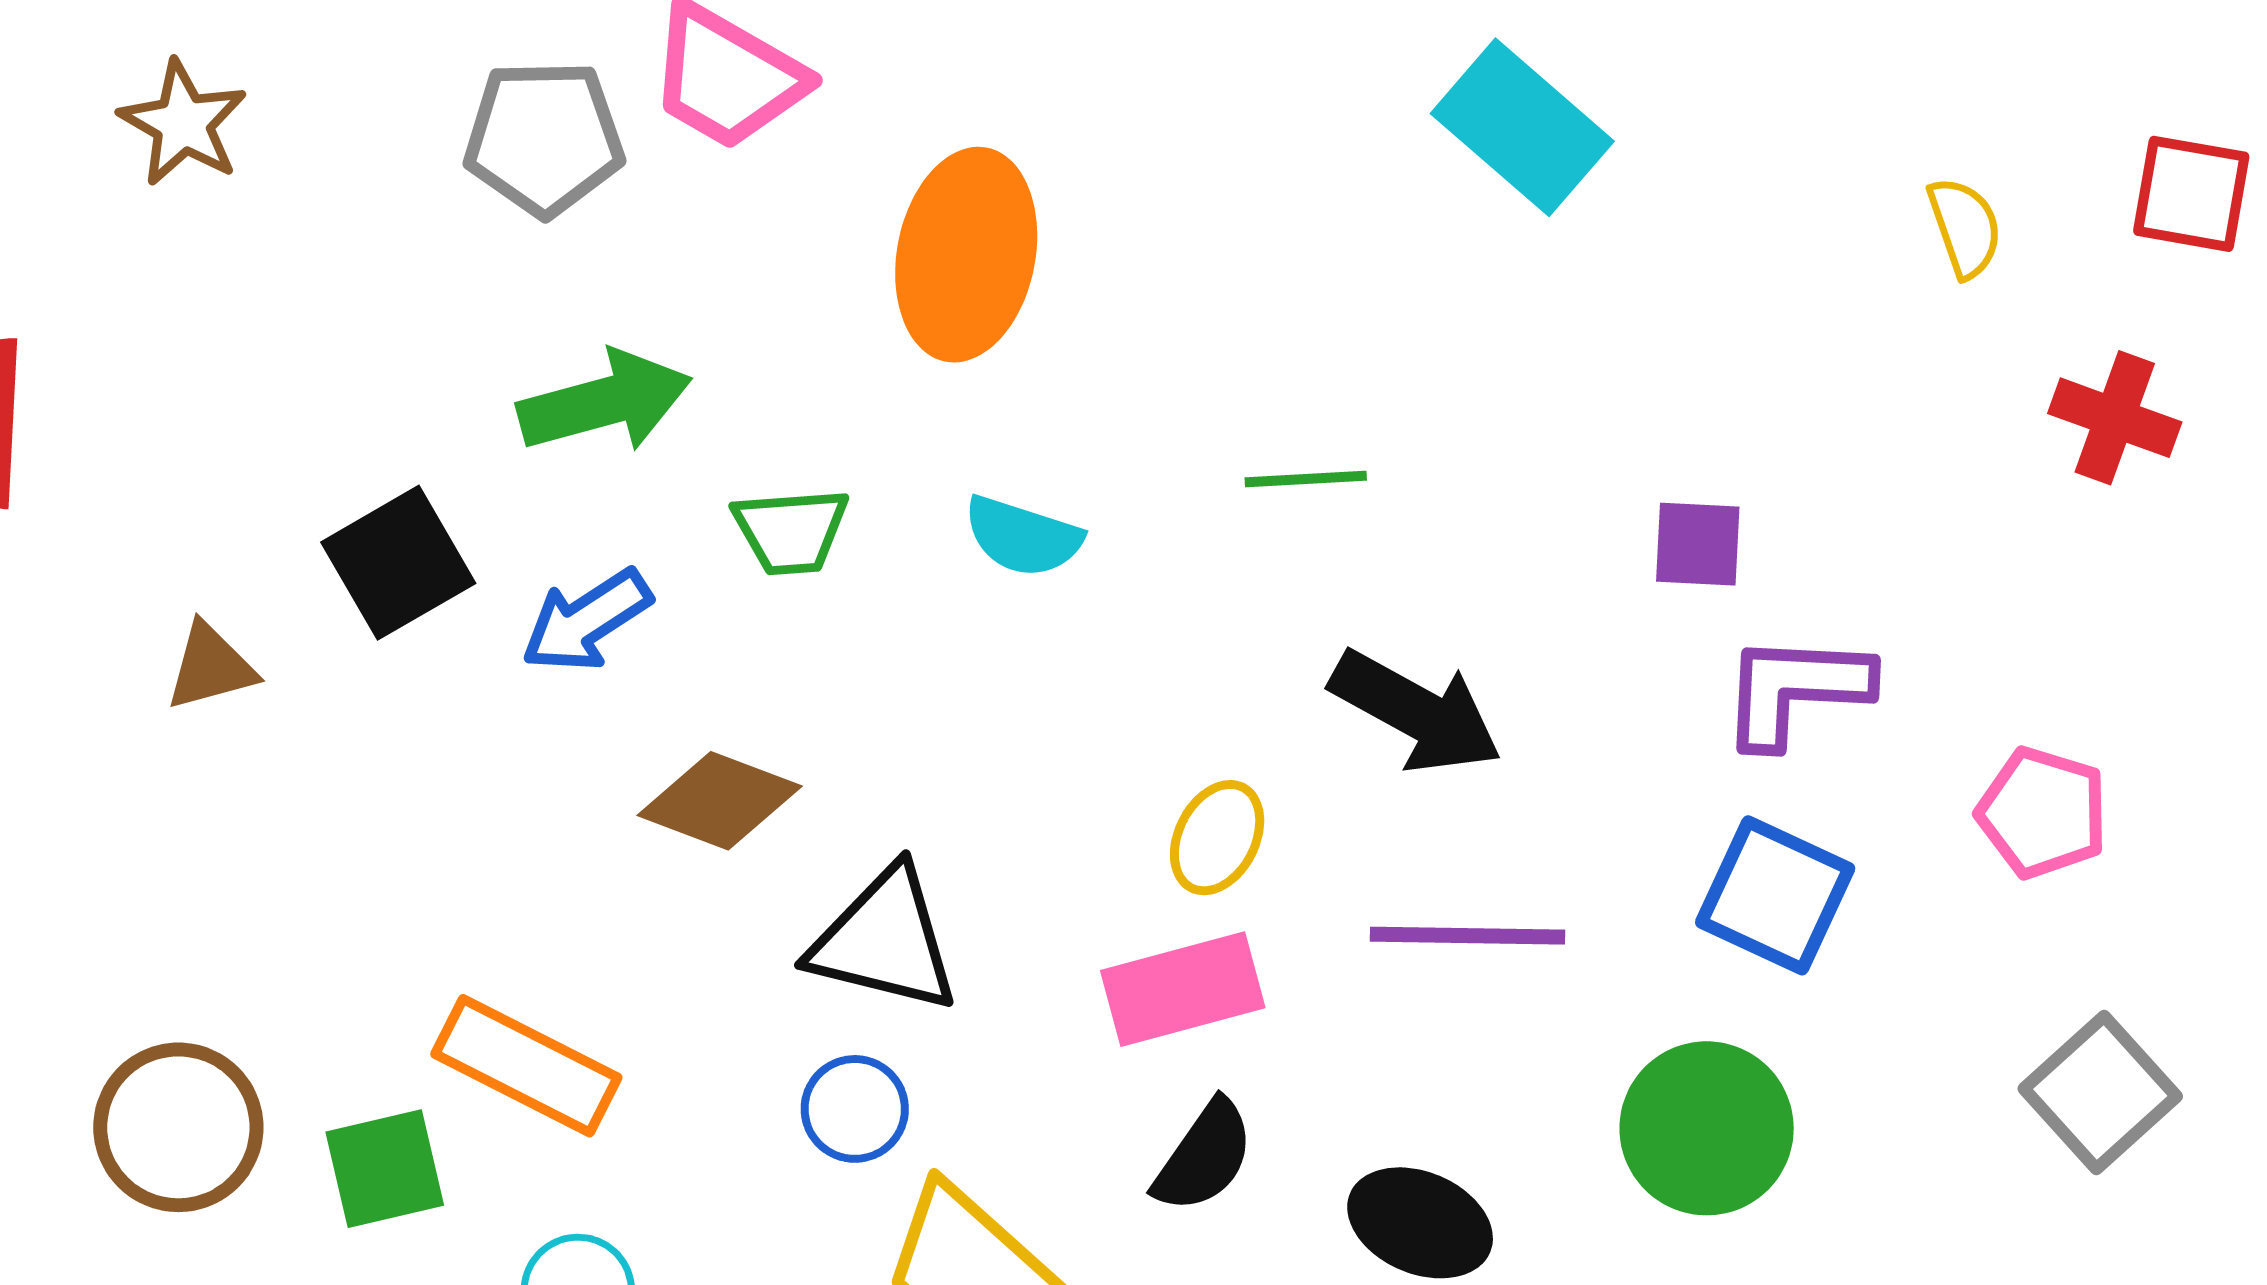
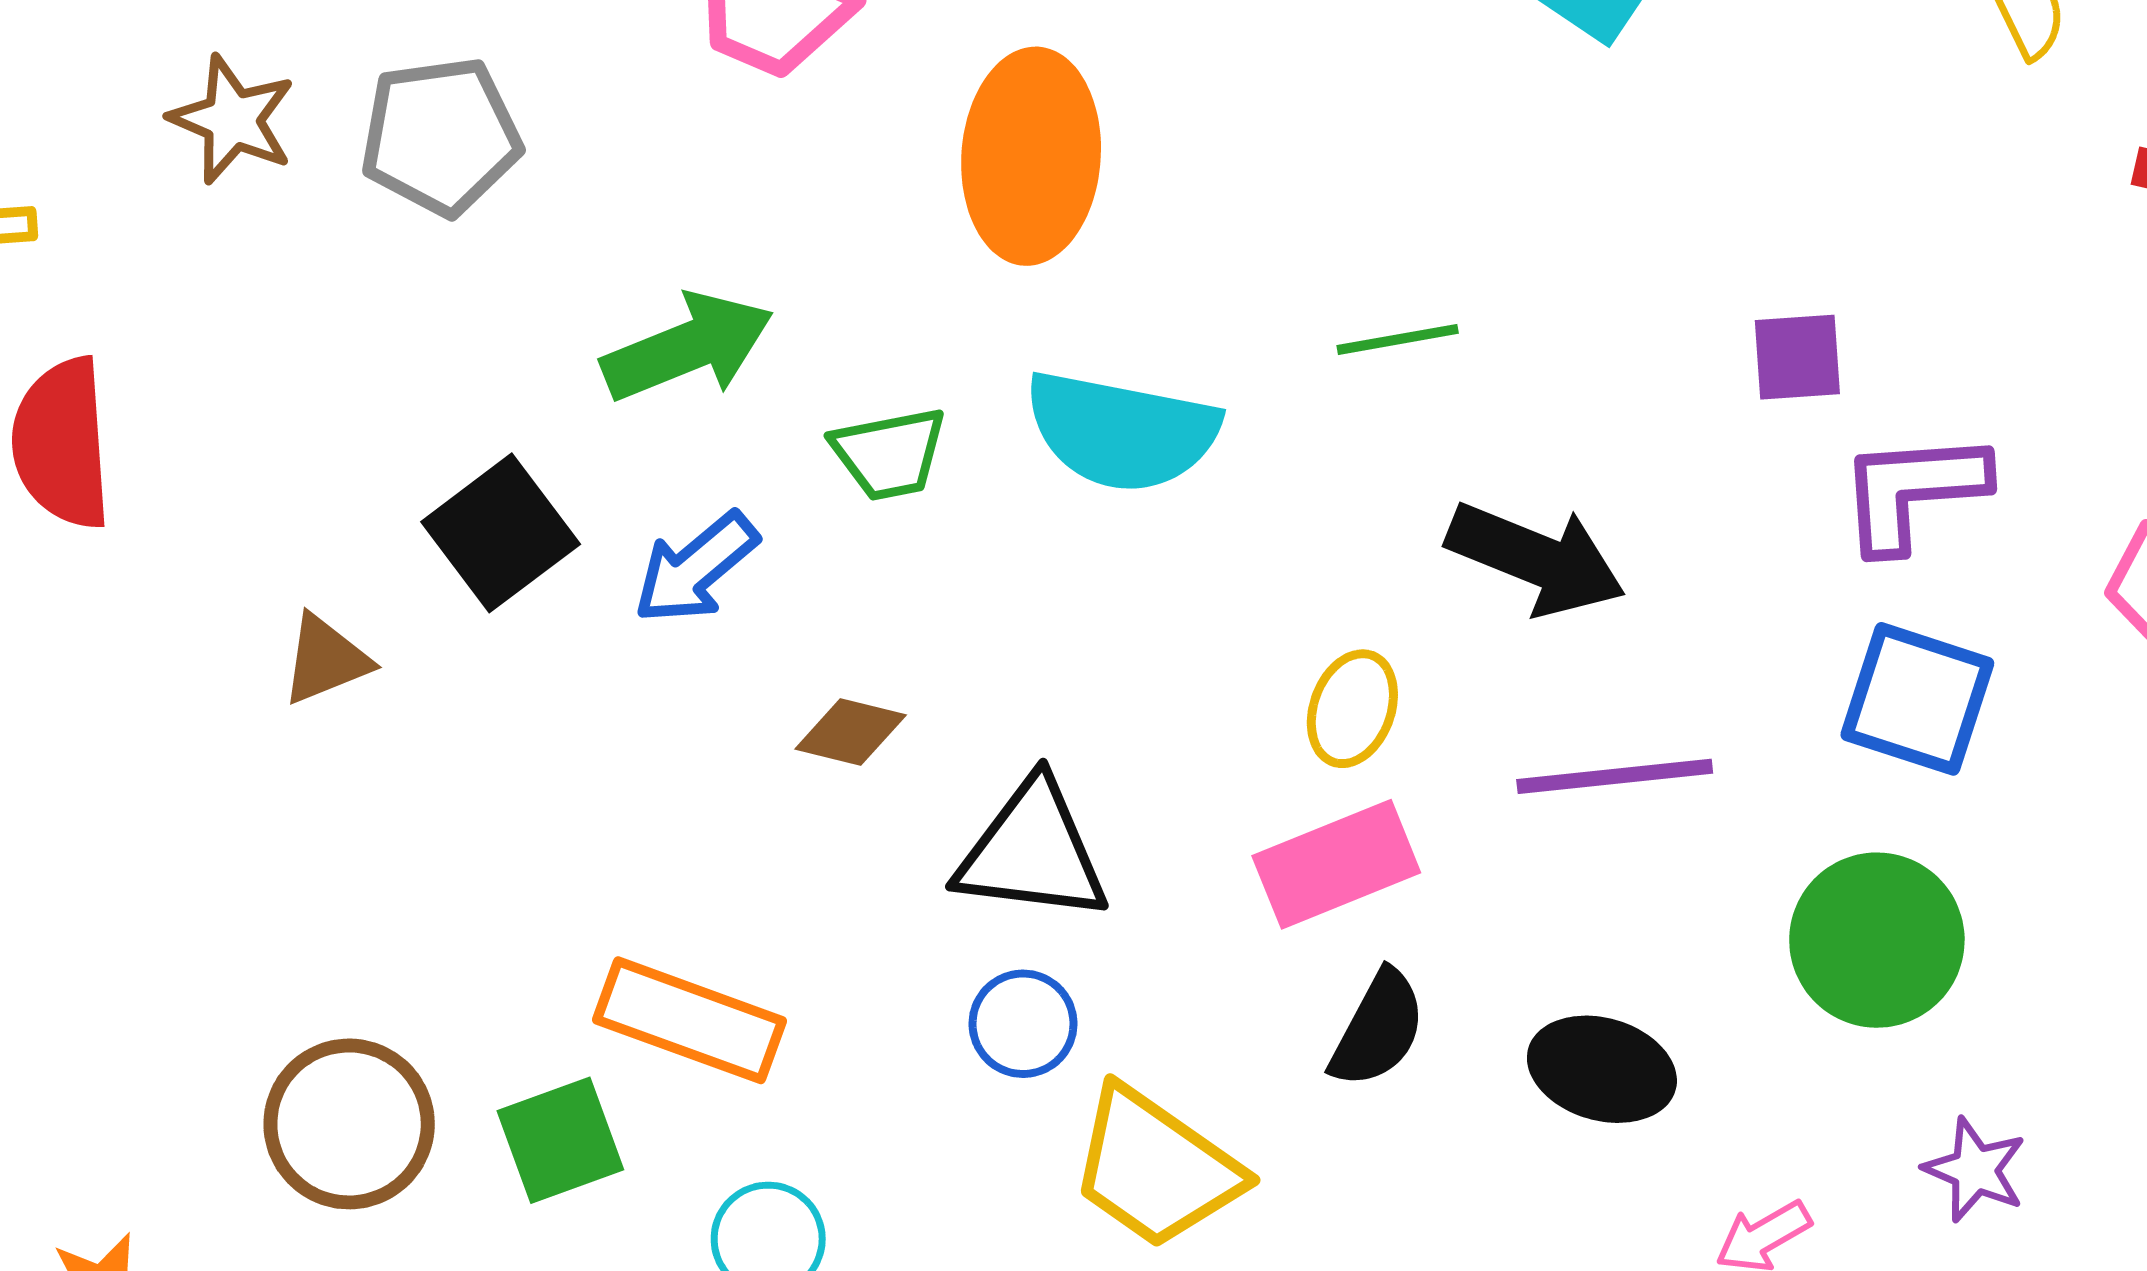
gray pentagon: (544, 138) -> (441, 136), moved
cyan semicircle: (1023, 537) -> (1122, 431), size x1.6
brown diamond: (720, 801) -> (851, 732), size x0.7

